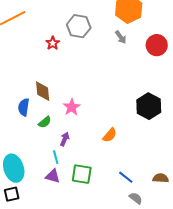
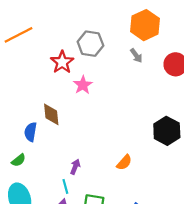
red star: (53, 43) -> (62, 62), size x1.5
pink star: (72, 107) -> (83, 85), moved
green semicircle: (45, 122) -> (19, 160), moved

